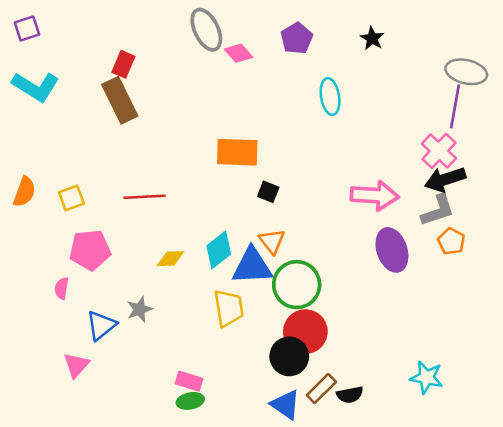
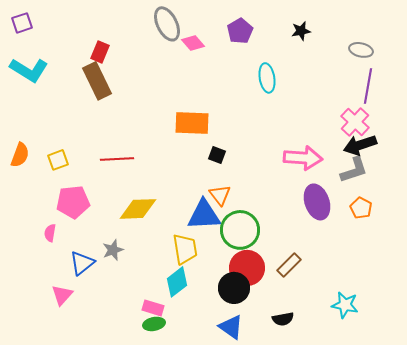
black star: (372, 38) -> (301, 31), turned 30
gray ellipse: (466, 72) -> (361, 50), moved, size x0.7
orange pentagon: (451, 241) -> (361, 208), moved
cyan diamond: (219, 250) -> (177, 282), moved
yellow diamond: (170, 259) -> (138, 209), size x1.6
brown rectangle: (321, 389) -> (289, 265), moved

